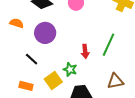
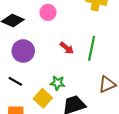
red arrow: (85, 51) -> (67, 48), moved, turned -32

